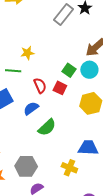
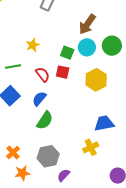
yellow star: (27, 53) -> (33, 45), moved
green semicircle: (47, 127) -> (45, 120), moved
yellow cross: (69, 168) -> (91, 147), turned -35

